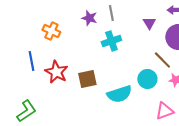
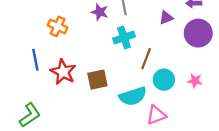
purple triangle: (149, 23) -> (166, 18), turned 40
brown line: (162, 60) -> (146, 59), moved, turned 66
pink triangle: (164, 111) -> (156, 115), moved

